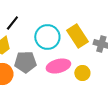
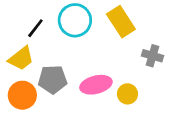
yellow rectangle: (77, 36) -> (121, 22), moved
cyan circle: (47, 37) -> (75, 20), moved

